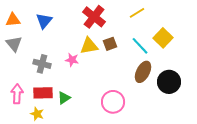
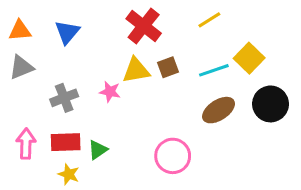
gray triangle: (14, 44) -> (21, 67), turned 48
cyan line: (140, 46) -> (214, 70), turned -66
gray cross: (42, 64) -> (64, 98), turned -36
brown ellipse: (143, 72) -> (219, 110), turned 30
black circle: (169, 82) -> (271, 104), moved
yellow star: (37, 114) -> (69, 174), moved

